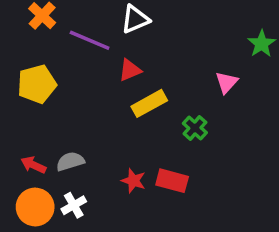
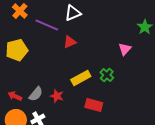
yellow rectangle: (149, 103) -> (81, 78), moved
gray semicircle: (70, 161) -> (36, 94), turned 147
red star: (133, 181) -> (57, 96), moved

